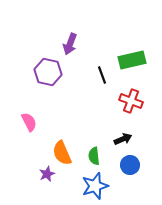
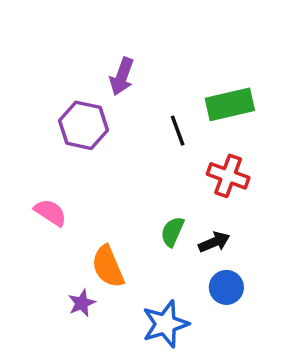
pink semicircle: (29, 122) -> (50, 212), turned -30
green semicircle: (94, 156) -> (172, 232), moved, turned 30

